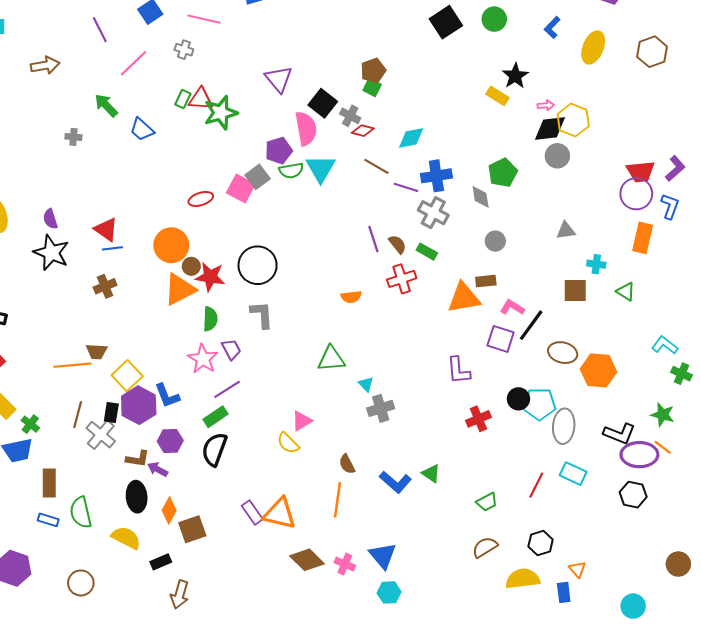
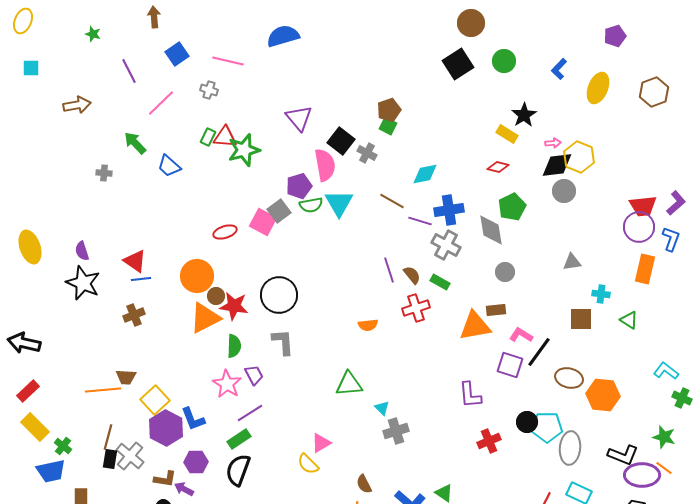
red diamond: (363, 131) -> (498, 167), moved
gray diamond: (481, 197) -> (491, 230), size x1.4
black rectangle: (111, 413) -> (110, 459), moved

